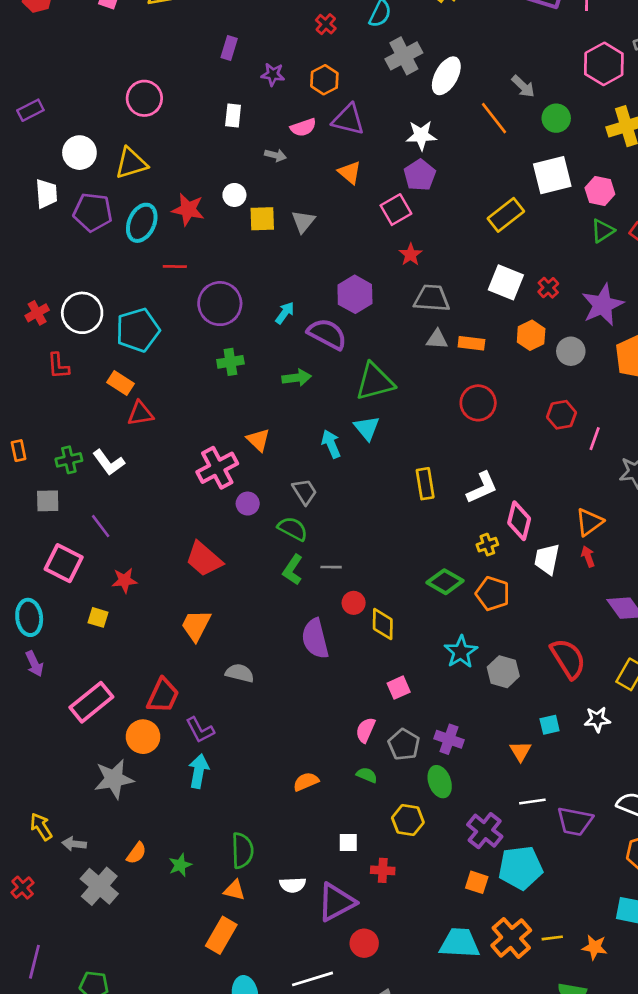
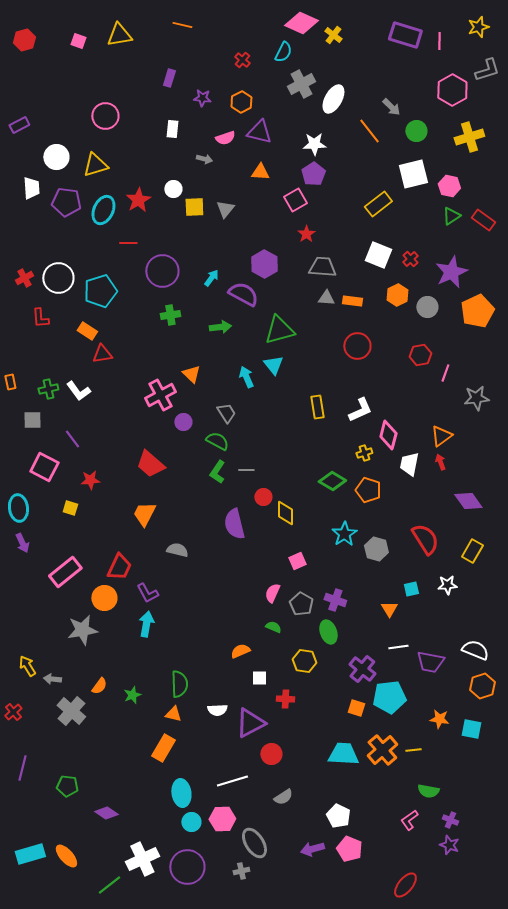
orange triangle: (350, 172) -> (260, 172), turned -36
red star: (188, 210) -> (138, 200), turned 30
orange semicircle: (306, 782) -> (240, 651), moved
orange star: (595, 947) -> (439, 719), moved

